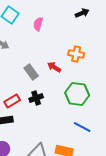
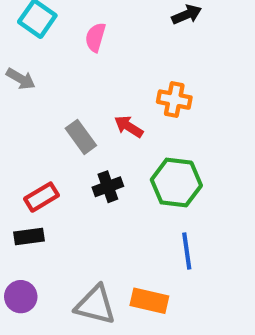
black cross: (36, 98) -> (108, 187), moved
blue line: (82, 127) -> (187, 251), turned 54

